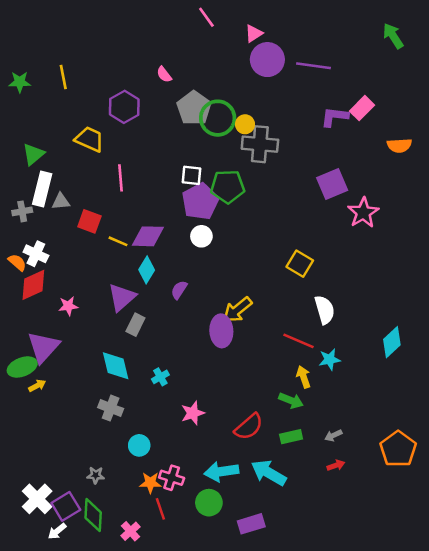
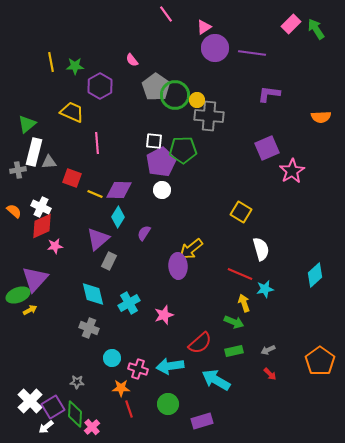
green star: (20, 82) -> (75, 66), moved
pink rectangle: (362, 108) -> (291, 24), moved
white cross: (36, 254) -> (41, 207), moved
red diamond: (33, 285) -> (42, 226), moved
cyan cross: (160, 377) -> (129, 303), size x1.5
pink star: (193, 413) -> (164, 315), moved
red arrow: (336, 465) -> (270, 374), turned 64
cyan arrow: (221, 472) -> (170, 366), moved
pink cross: (172, 478) -> (138, 369), moved
pink cross: (130, 531) -> (92, 427), moved

